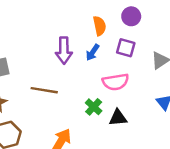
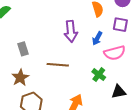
blue arrow: (93, 52) -> (97, 38), moved
black triangle: (118, 118) -> (119, 92), moved

